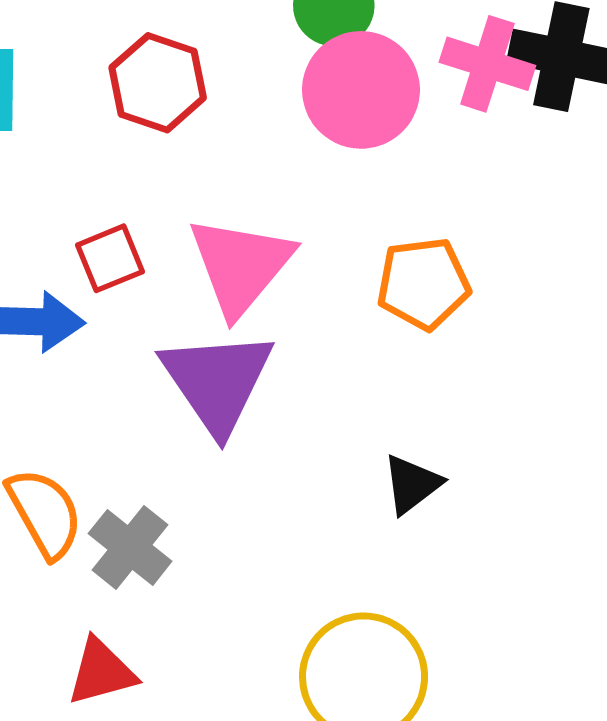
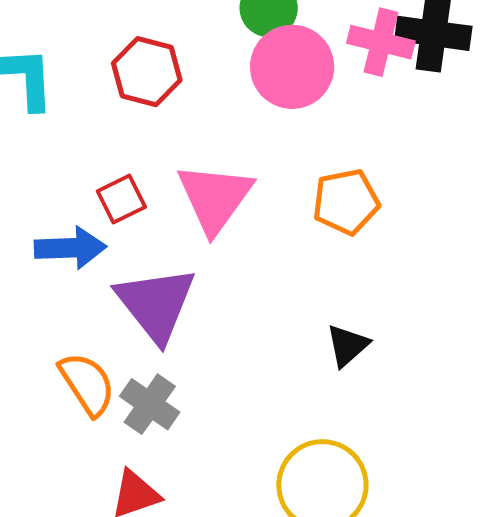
purple triangle: (217, 381) -> (156, 304), moved

